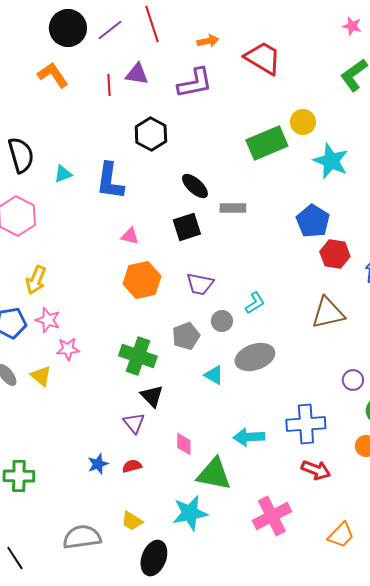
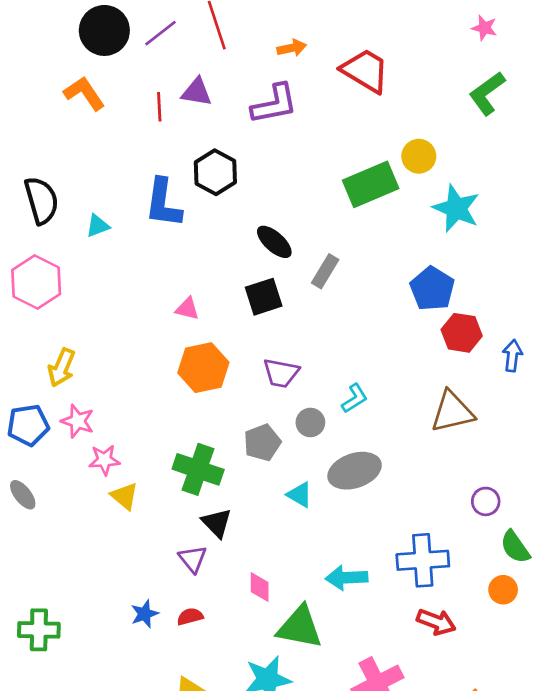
blue L-shape: (110, 181) -> (163, 203), moved
gray rectangle: (233, 208) -> (325, 271), turned -60
yellow triangle: (41, 376) -> (124, 496), moved

